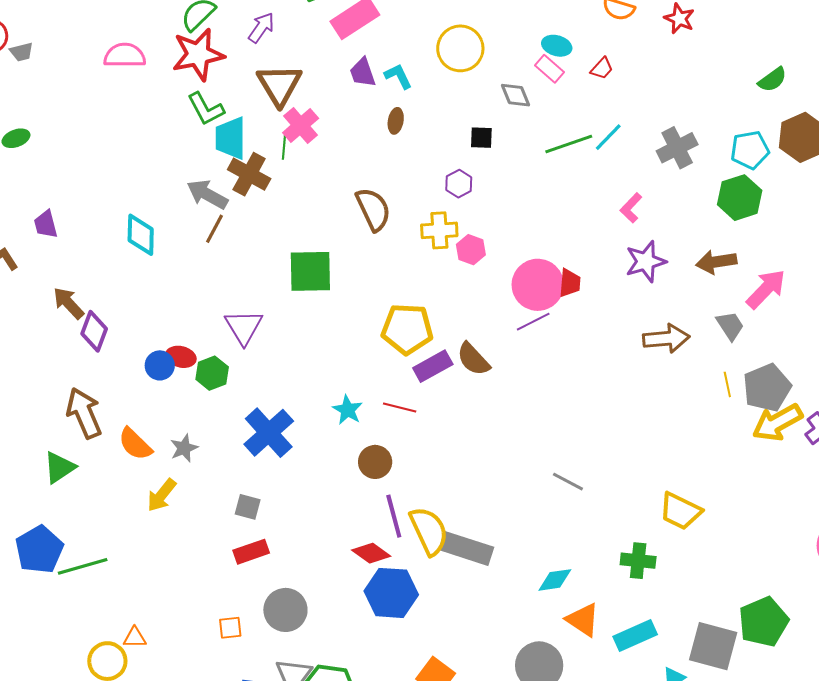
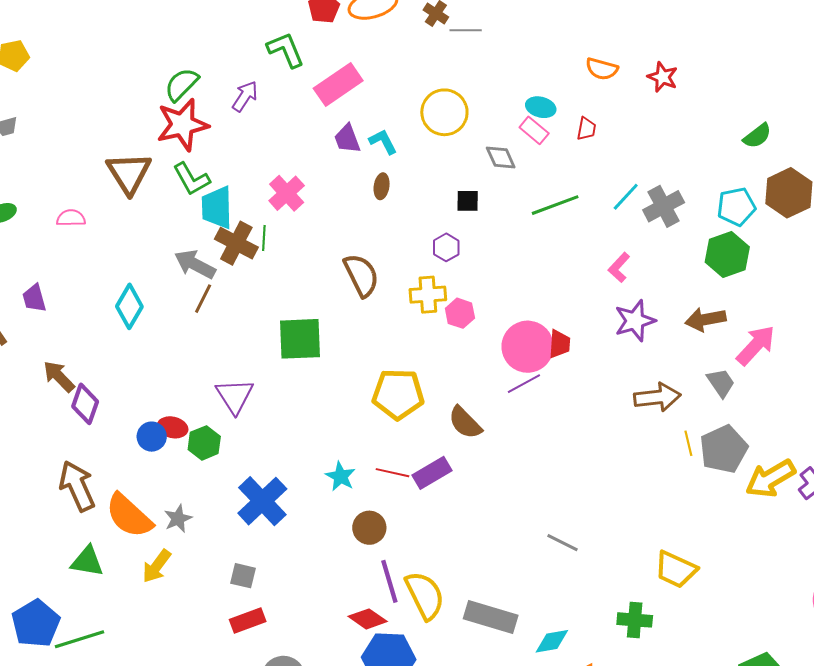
pink semicircle: (125, 55) -> (71, 218), moved, size x0.7
red trapezoid: (602, 68) -> (586, 129), turned -30
brown triangle: (279, 85) -> (129, 173), moved
cyan line: (608, 137) -> (626, 197), moved
green line: (284, 147) -> (264, 238), moved
cyan diamond: (141, 235) -> (129, 306), turned 30
purple rectangle: (433, 366) -> (432, 473), moved
yellow line: (727, 384) -> (688, 443), moved
gray pentagon: (767, 388) -> (724, 449), moved
orange semicircle: (135, 444) -> (129, 516), size x1.4
green triangle: (59, 467) -> (87, 561), moved, turned 45
gray rectangle: (466, 548) -> (491, 617), moved

